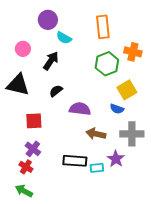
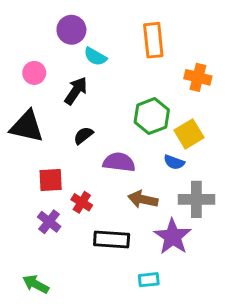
green hexagon: (107, 64) -> (152, 116), moved
purple star: (116, 159) -> (173, 237), size x1.4
red cross: (26, 167) -> (82, 202), moved
cyan rectangle: (97, 168) -> (149, 280), moved

